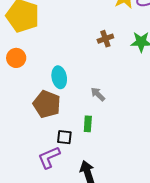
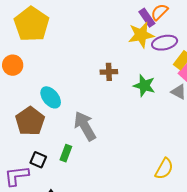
cyan ellipse: (59, 77) -> (51, 97), turned -45
gray arrow: (98, 94) -> (85, 126), size x1.8

